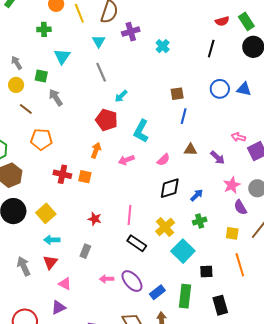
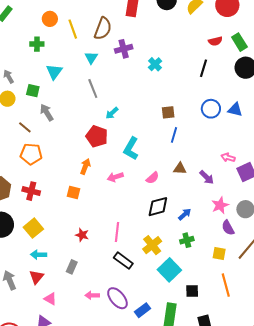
brown line: (26, 109) -> (25, 127), moved
red cross: (62, 174) -> (31, 191), moved

